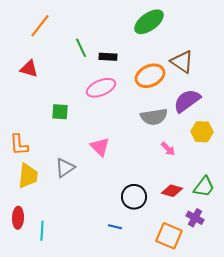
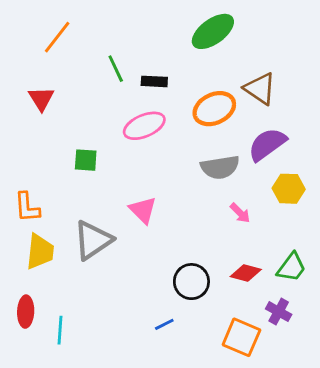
red triangle: (29, 69) -> (41, 99), turned 42
gray triangle: (65, 168) -> (93, 240), size x1.4
blue line: (115, 227) -> (164, 324), turned -40

